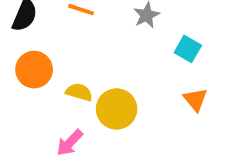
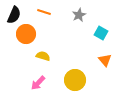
orange circle: (34, 70) -> (26, 34), moved
yellow circle: (117, 109) -> (75, 80), moved

